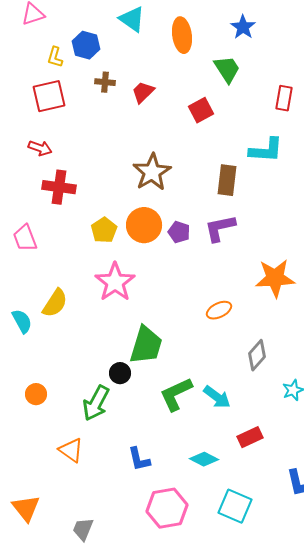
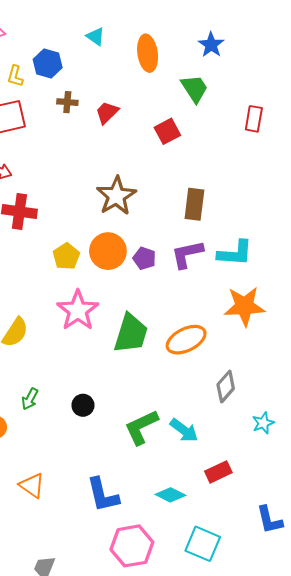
cyan triangle: (132, 19) -> (95, 36), size x0.7
cyan L-shape: (266, 150) -> (235, 253), moved
orange ellipse: (219, 310) -> (186, 340), size x1.5
green trapezoid: (146, 345) -> (131, 333), moved
green arrow: (96, 403) -> (30, 399), moved, size x0.6
blue L-shape: (139, 459) -> (103, 495), size x1.4

